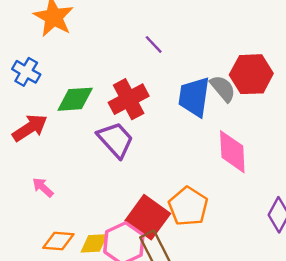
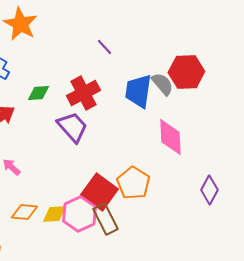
green diamond: (75, 99) -> (38, 93), size x0.7

